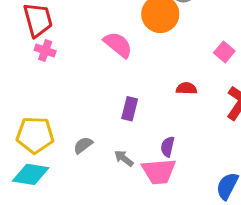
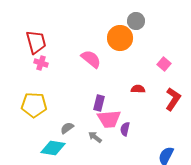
yellow pentagon: (35, 135) -> (34, 105), moved
pink trapezoid: (159, 171) -> (109, 119), moved
cyan diamond: (31, 174) -> (53, 148), moved

